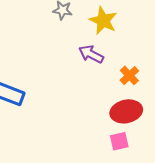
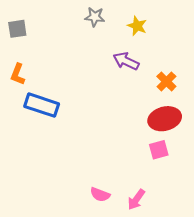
yellow star: (103, 21) -> (137, 26), size x0.7

